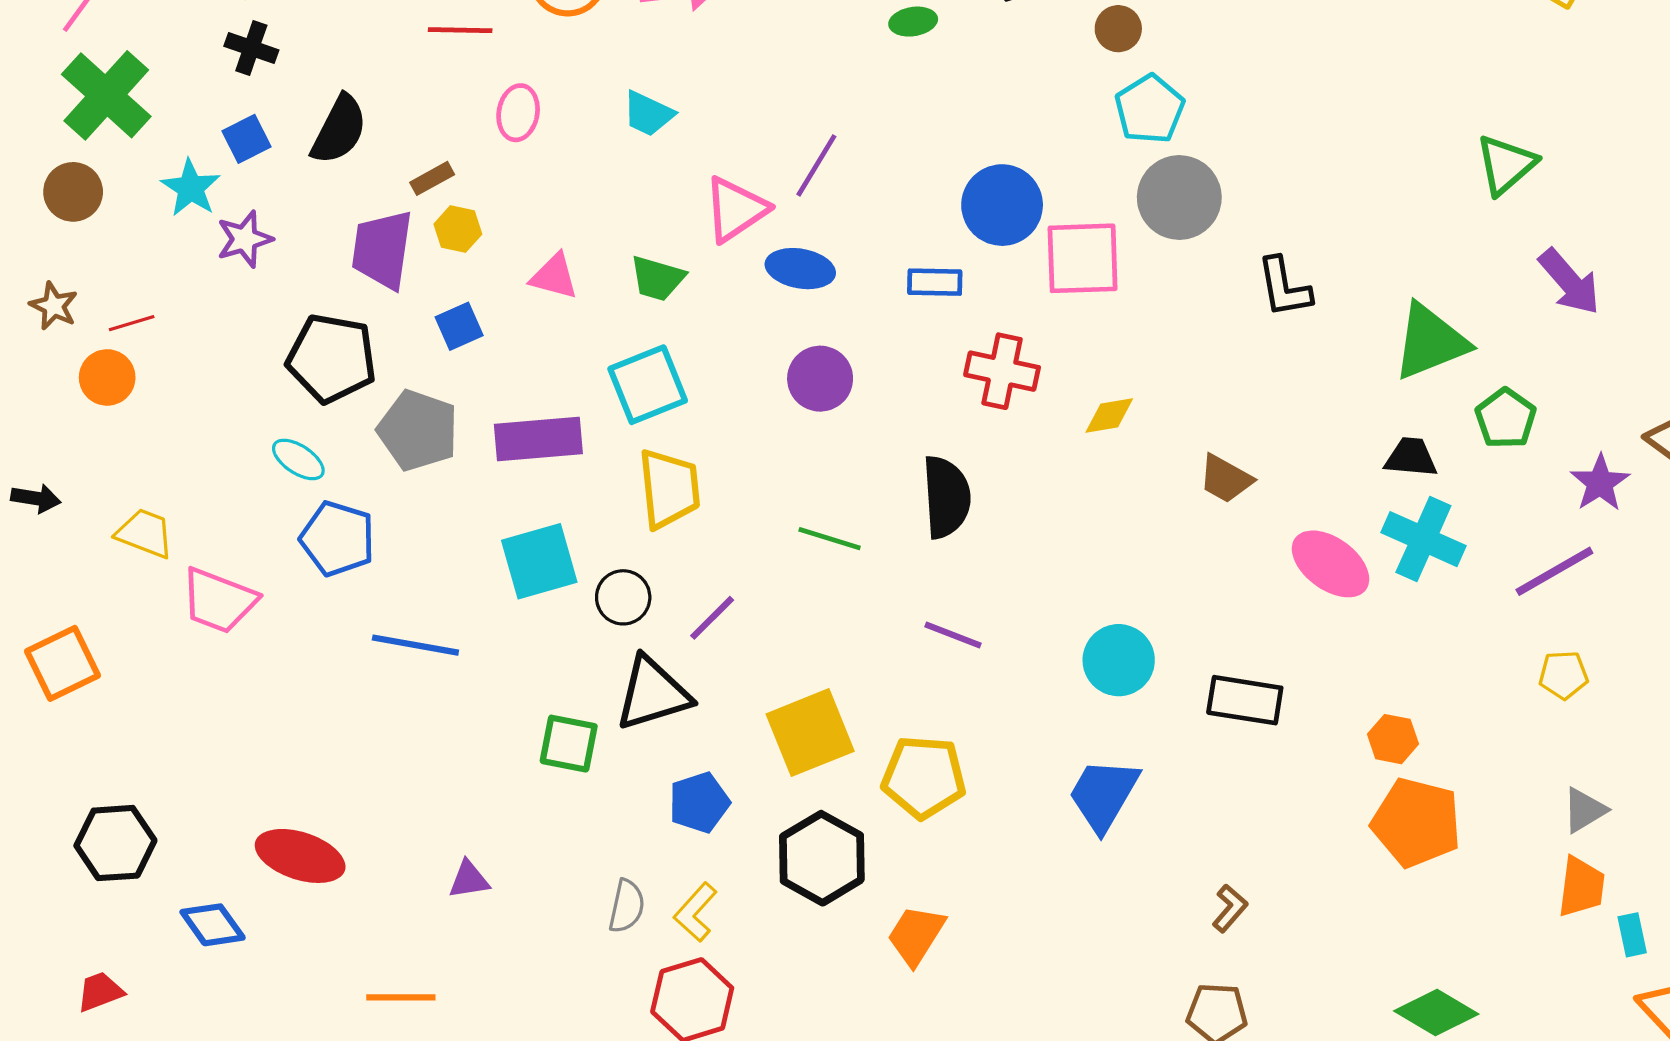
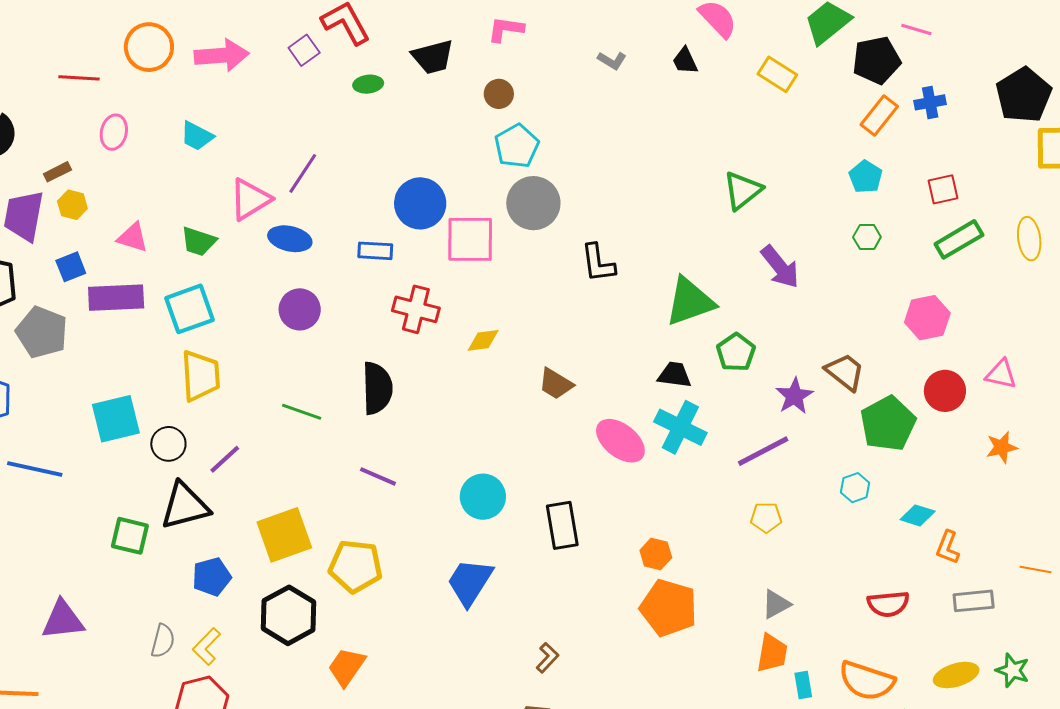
purple rectangle: (538, 439) -> (116, 298), moved
black rectangle: (1245, 700) -> (562, 525), turned 69
purple triangle: (469, 880) -> (63, 620), size x1.6

